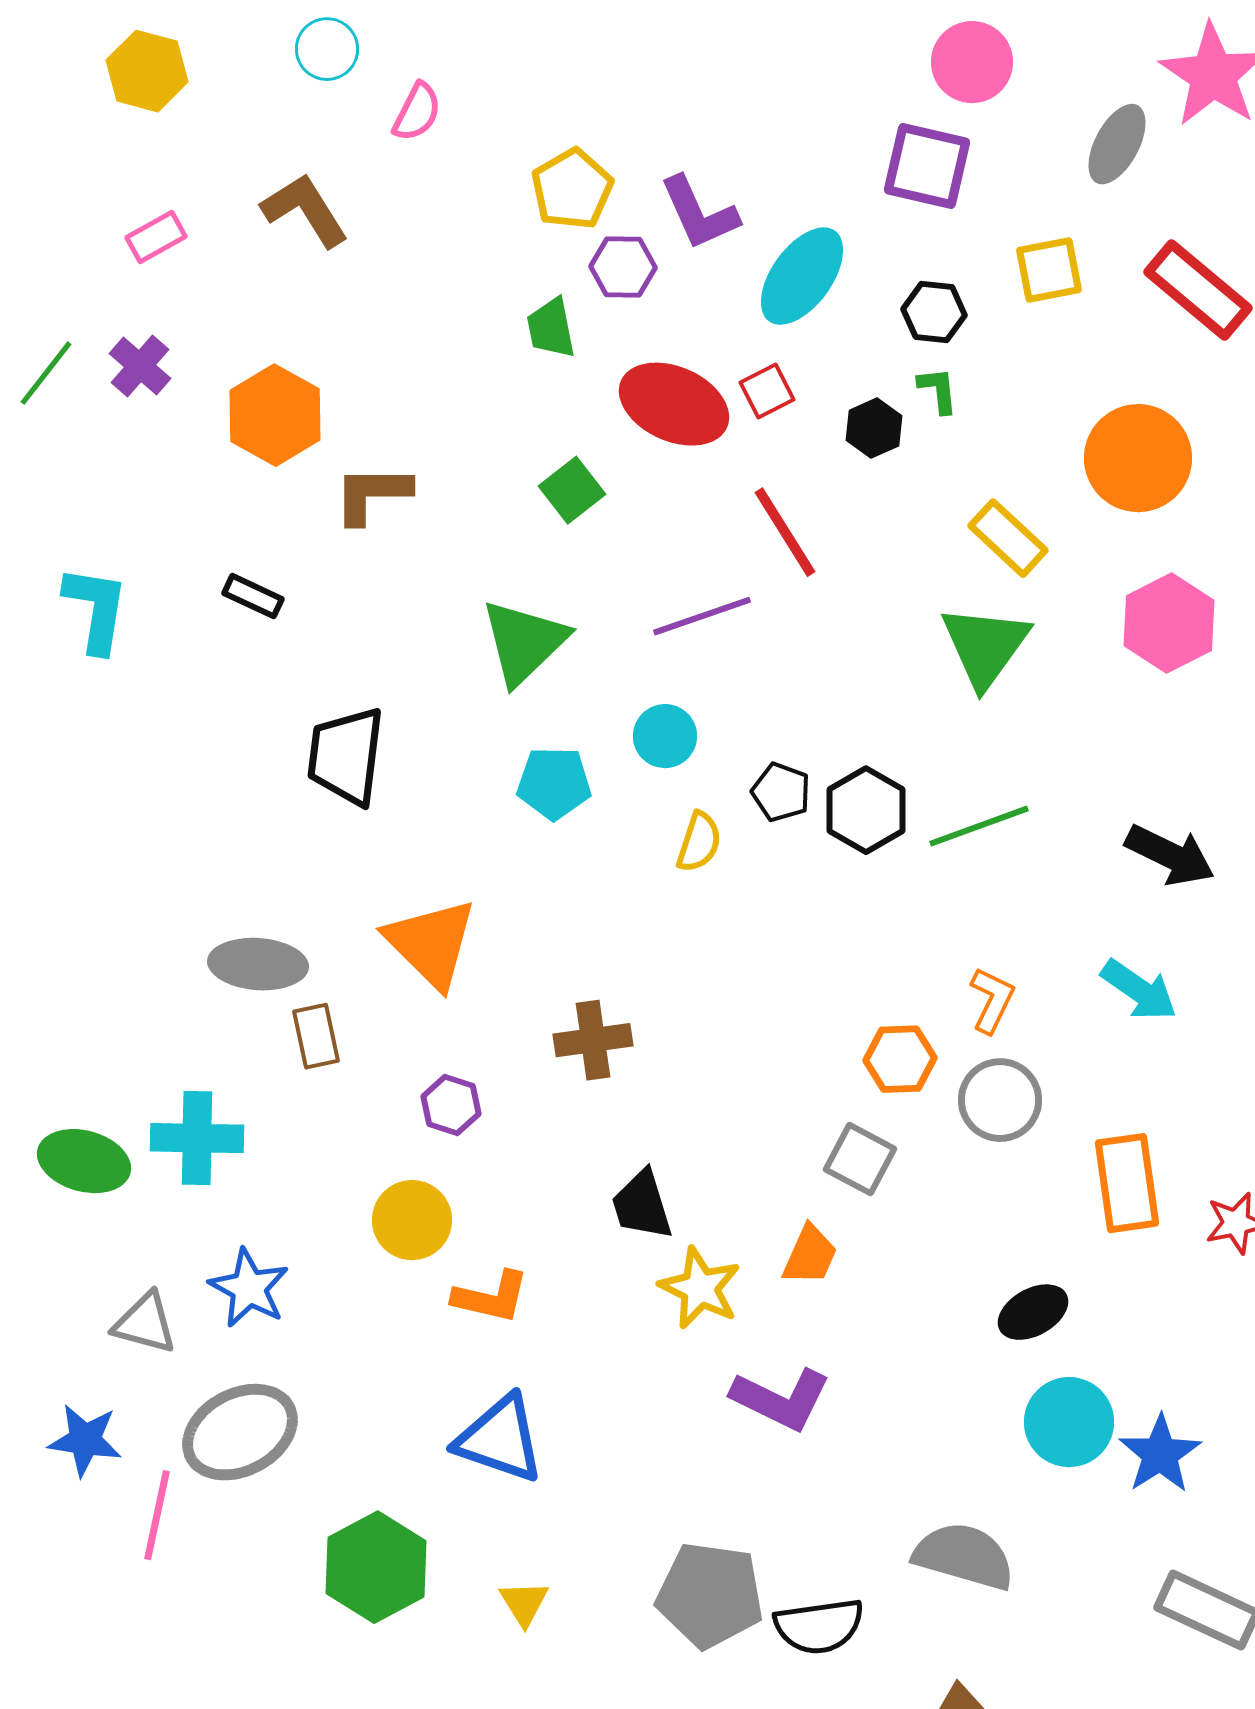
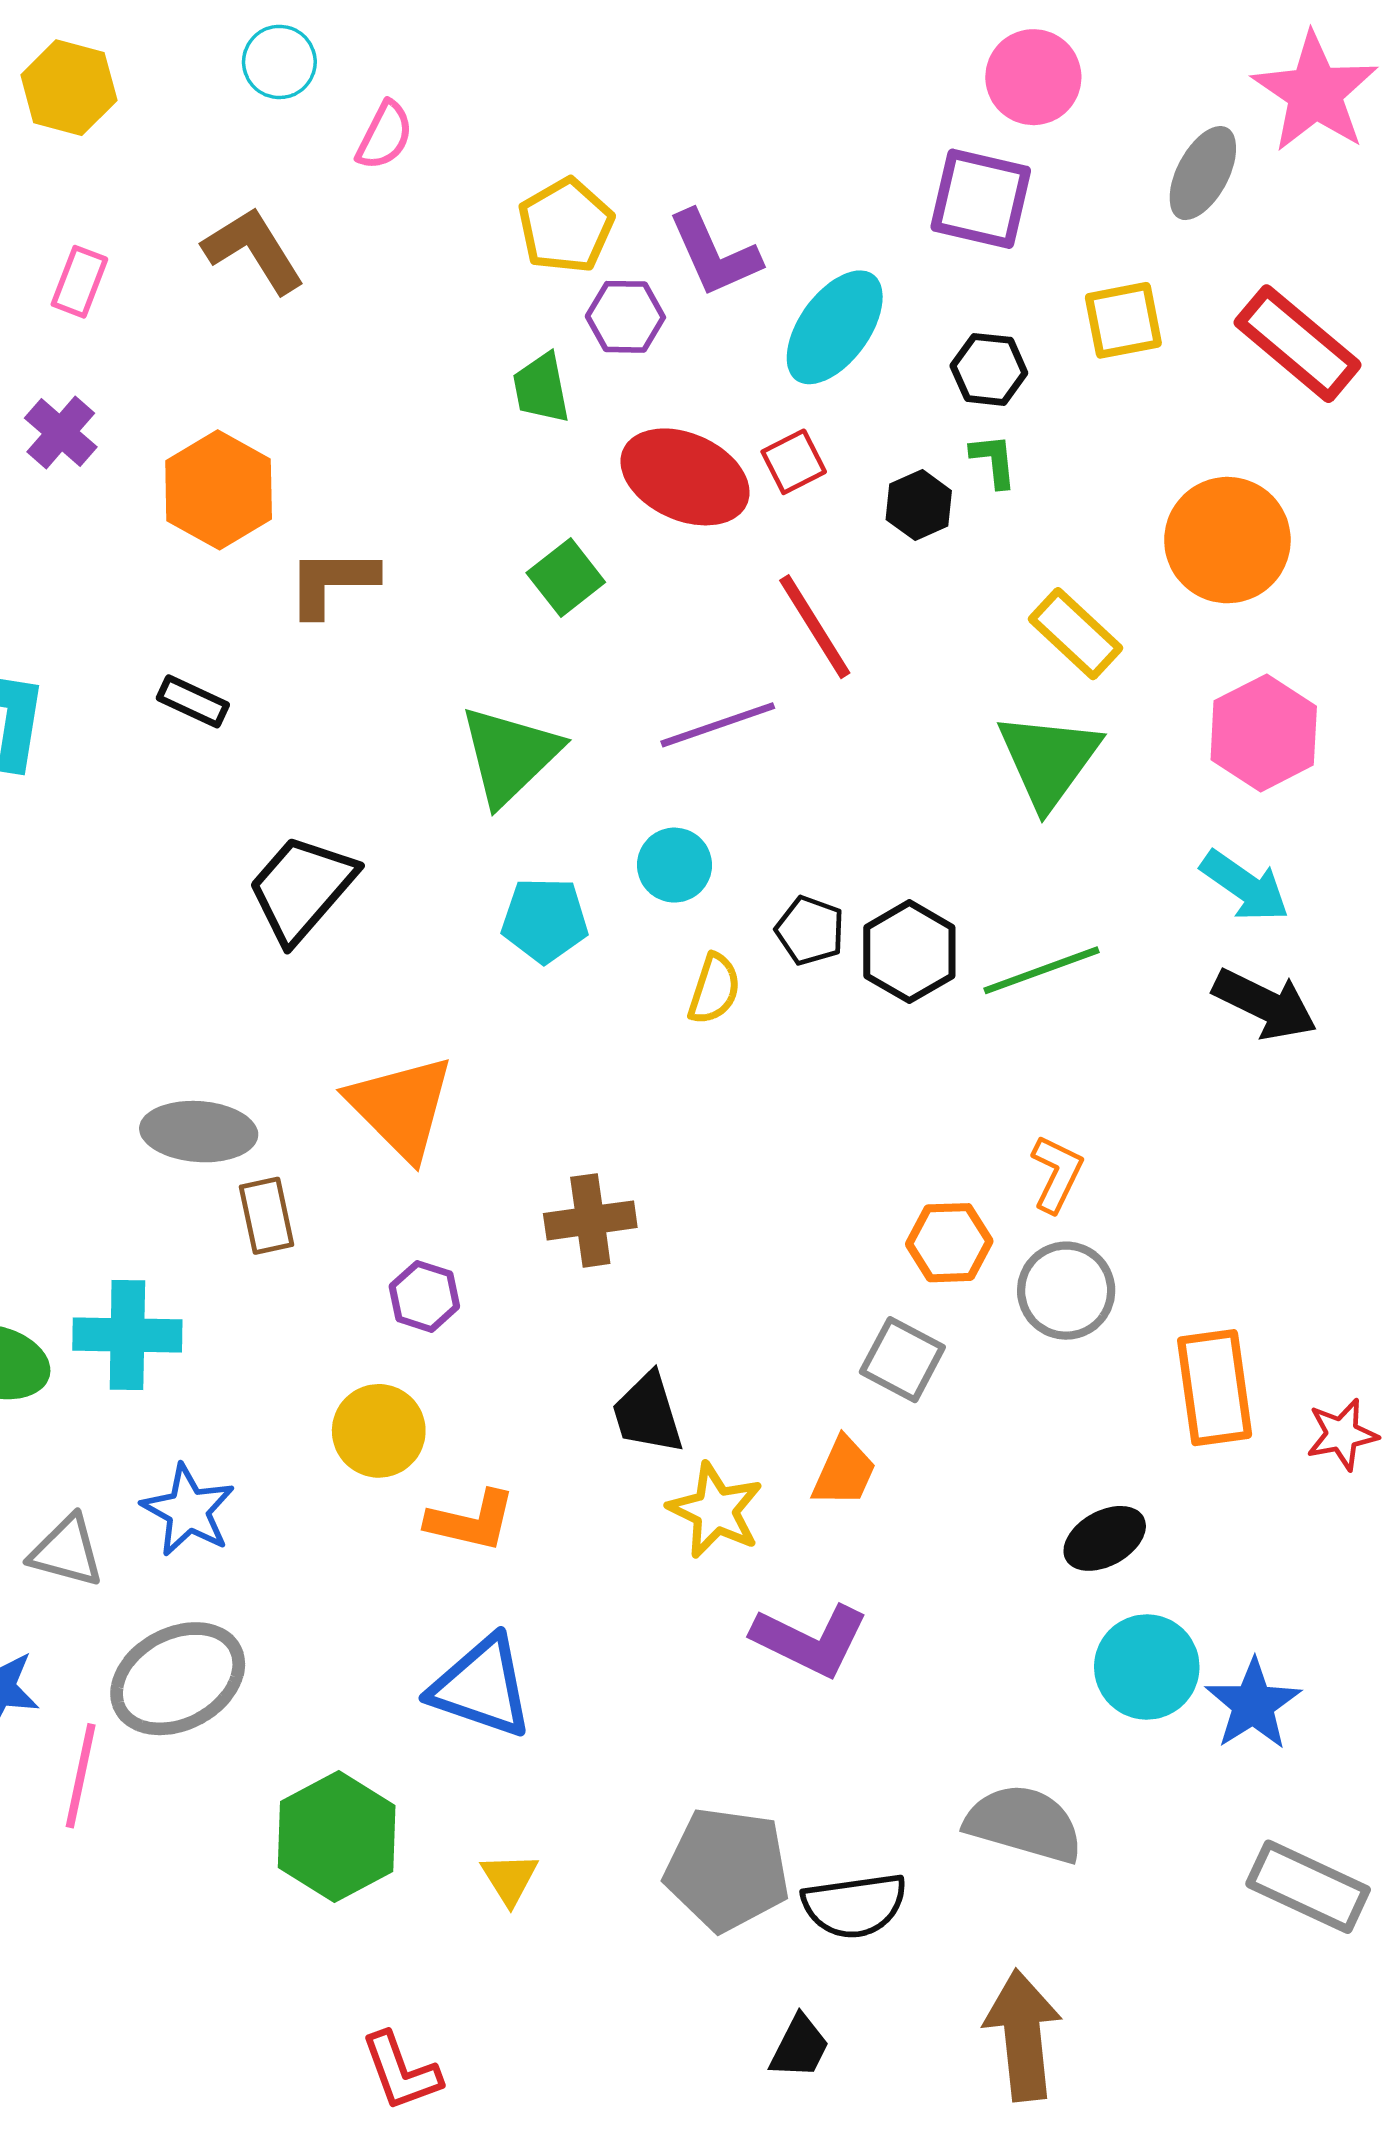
pink rectangle: (156, 237) -> (79, 282), turned -40
black trapezoid: (346, 756) -> (302, 888), turned 34
cyan arrow: (1139, 990) -> (1245, 886), moved

